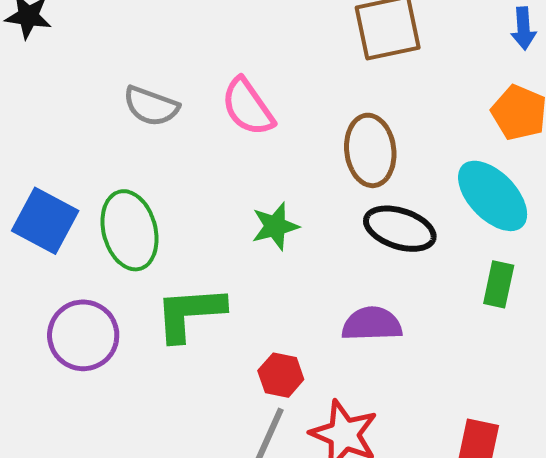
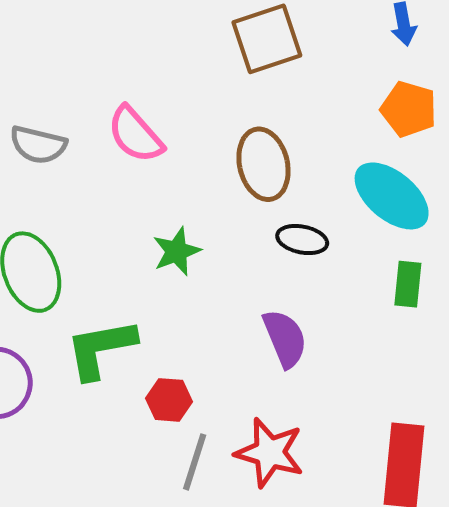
black ellipse: (400, 229) -> (302, 240), size x0.7
purple semicircle: (372, 324) -> (285, 338), turned 76
red hexagon: (281, 375) -> (169, 400), moved

